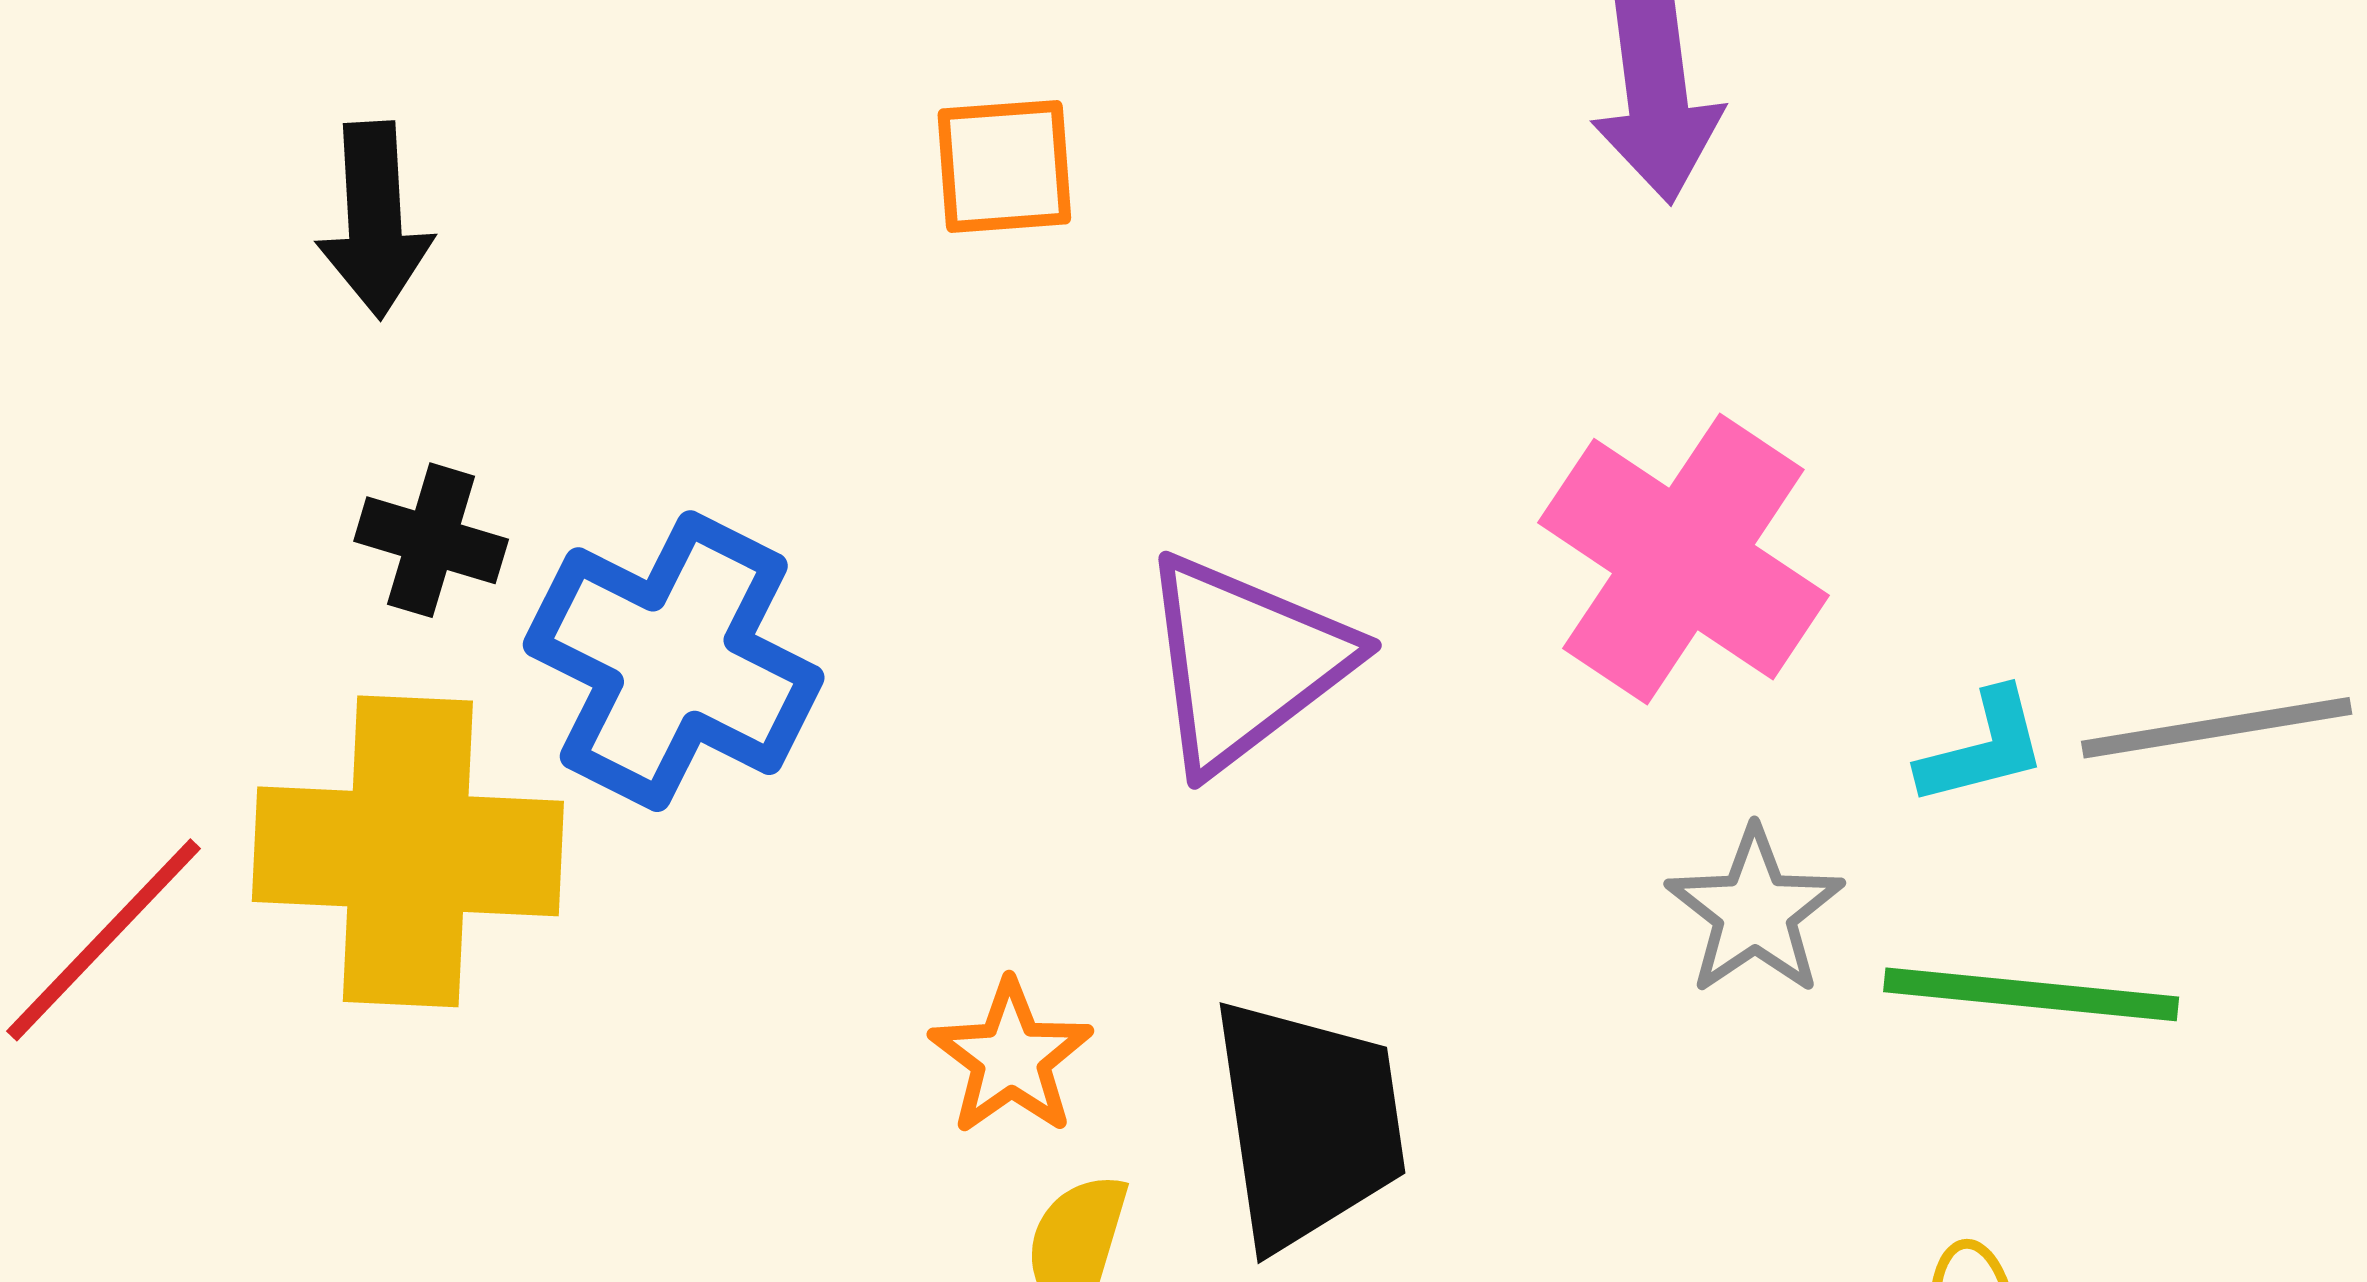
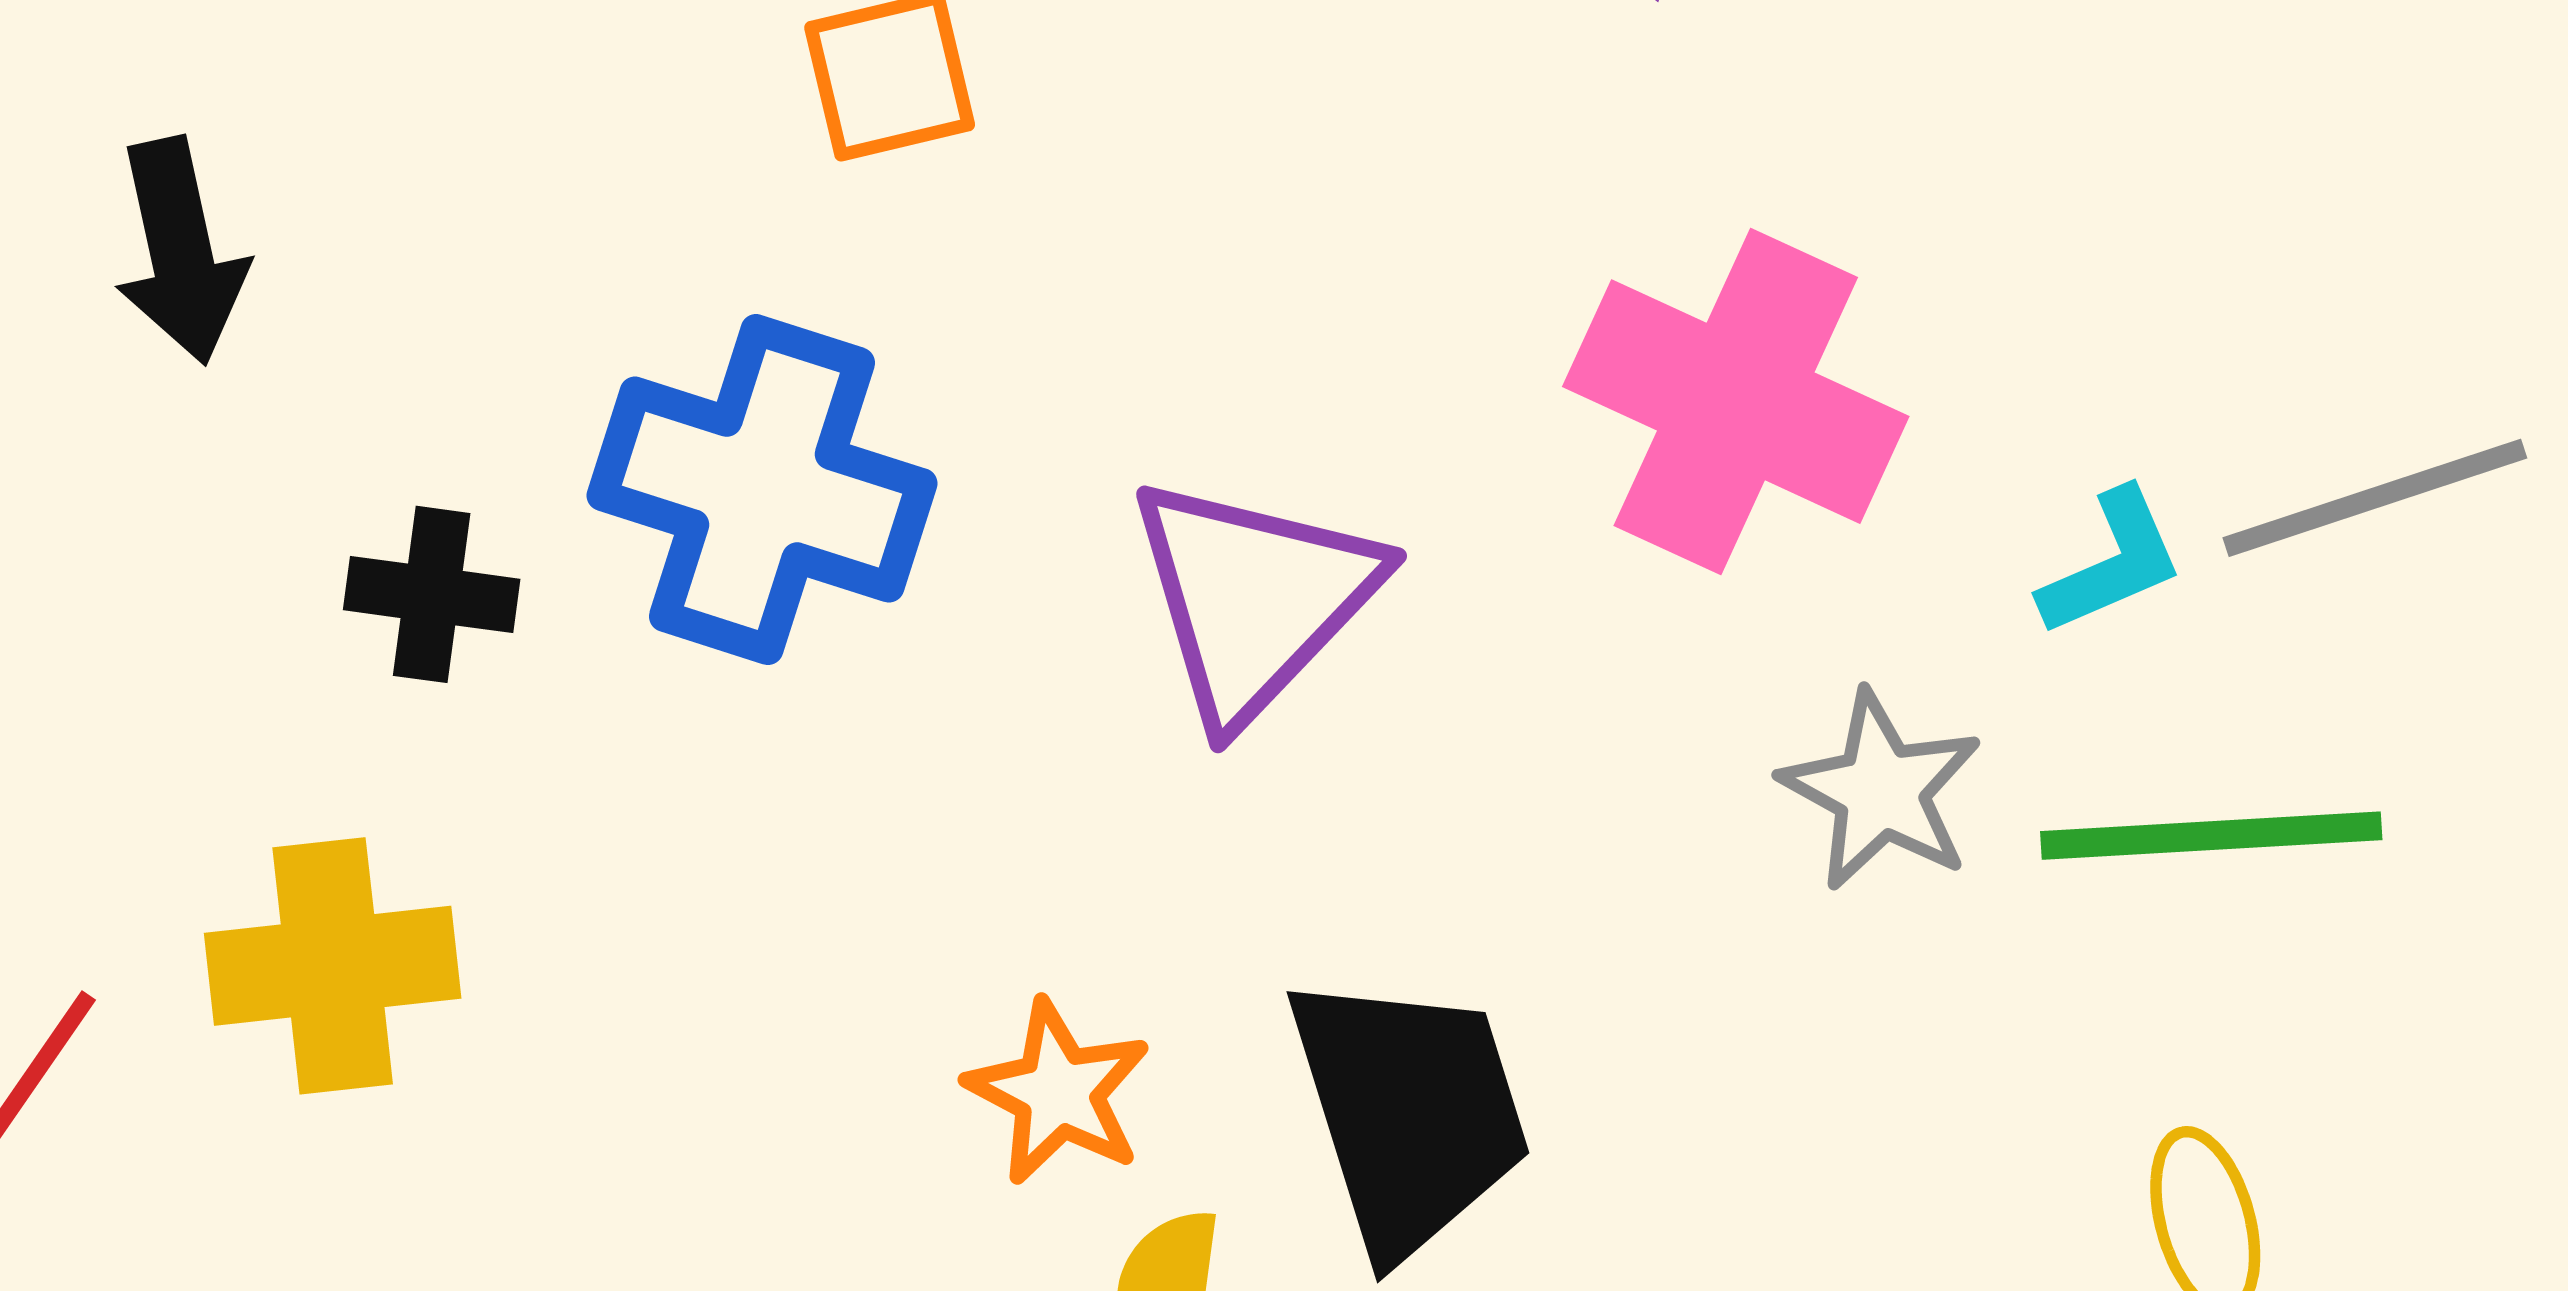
black cross: (431, 540) -> (432, 594), moved
blue cross: (674, 661) -> (762, 490), moved
yellow cross: (408, 851) -> (333, 966), size x0.7

